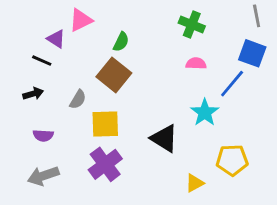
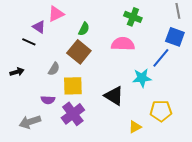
pink semicircle: (196, 63) -> (123, 44), moved, size x1.6
black arrow: (33, 94) -> (17, 72), moved
cyan star: (205, 112) -> (142, 78), turned 30
purple semicircle: (43, 135) -> (48, 100), moved

